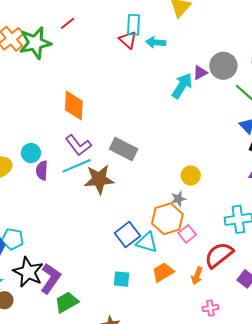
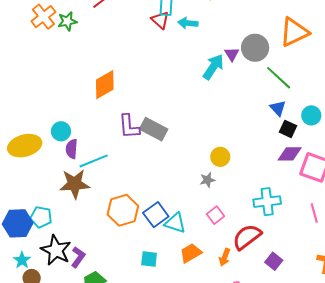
green star: (35, 43) -> (67, 21), size x0.6
purple triangle: (200, 73) -> (232, 54), turned -35
orange diamond: (74, 105) -> (105, 85), turned 56
purple L-shape: (78, 145) -> (129, 127), moved, turned 32
cyan line: (77, 166) -> (94, 161), moved
brown star: (99, 179) -> (75, 184), moved
orange hexagon: (167, 219) -> (123, 210), moved
purple L-shape: (50, 279) -> (78, 257), size x0.7

